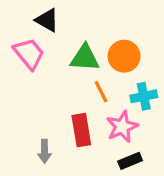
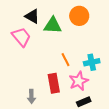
orange circle: (124, 56) -> (79, 16), moved
green triangle: (85, 58) -> (53, 25), moved

